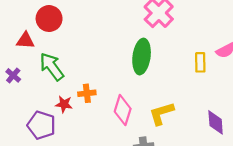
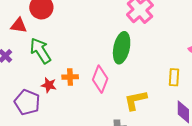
yellow rectangle: (200, 62) -> (174, 77), moved
pink diamond: (123, 110) -> (100, 79), moved

